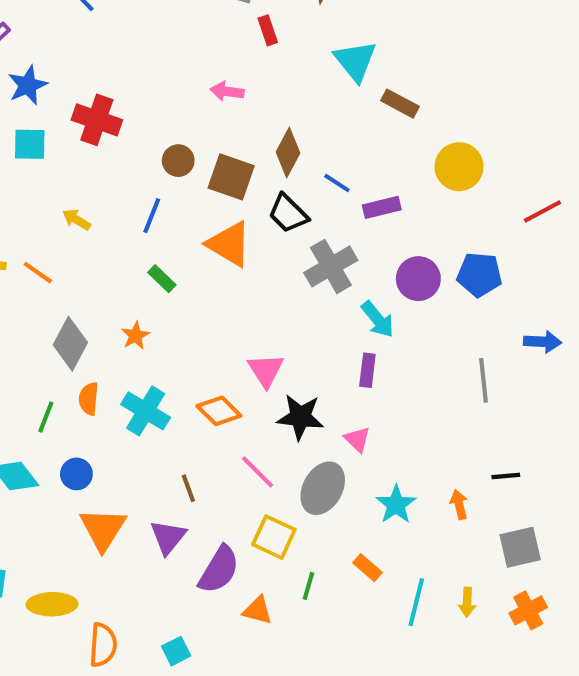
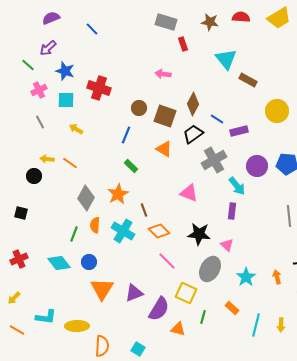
blue star: (28, 85) -> (65, 71), turned -30
black trapezoid: (288, 213) -> (193, 134), turned 100
yellow arrow: (76, 220) -> (76, 129), moved
orange triangle: (229, 244) -> (164, 149), size x0.7
orange star: (135, 336) -> (118, 194), size x1.5
pink triangle: (266, 370) -> (189, 193), moved, turned -36
pink line: (258, 472) -> (167, 261), moved
brown line: (188, 488) -> (144, 210), moved
purple triangle: (168, 537) -> (134, 293), turned 30
cyan square: (176, 651) -> (138, 349), turned -32

